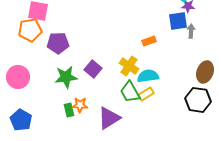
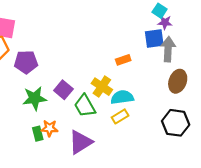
gray arrow: (191, 31) -> (168, 49), size x1.6
brown ellipse: (205, 72) -> (178, 81), moved
green trapezoid: (130, 92) -> (85, 106), moved

